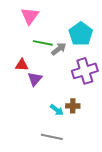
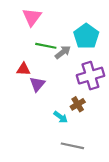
brown cross: (73, 106) -> (78, 104), moved, turned -32
gray line: (52, 137) -> (72, 146), moved

